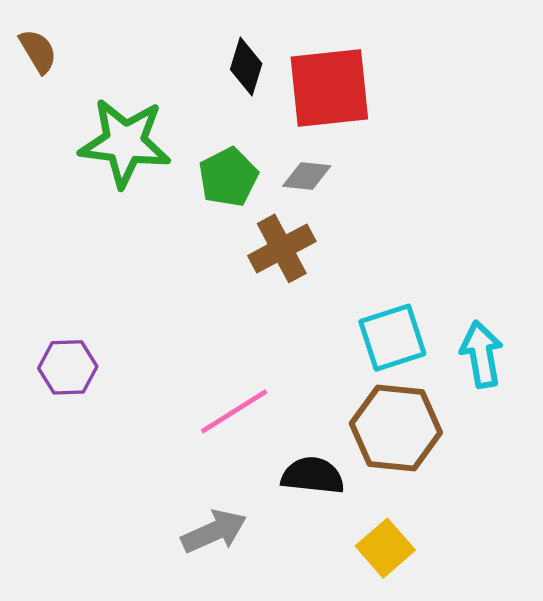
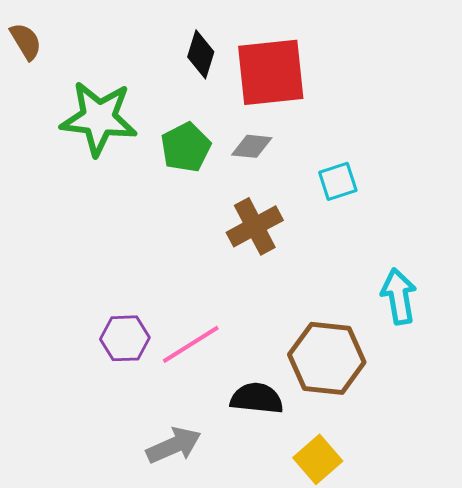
brown cross: (282, 248) -> (255, 226), moved
cyan square: (392, 338) -> (338, 181), moved, size x0.7
purple hexagon: (68, 367) -> (125, 338), moved

